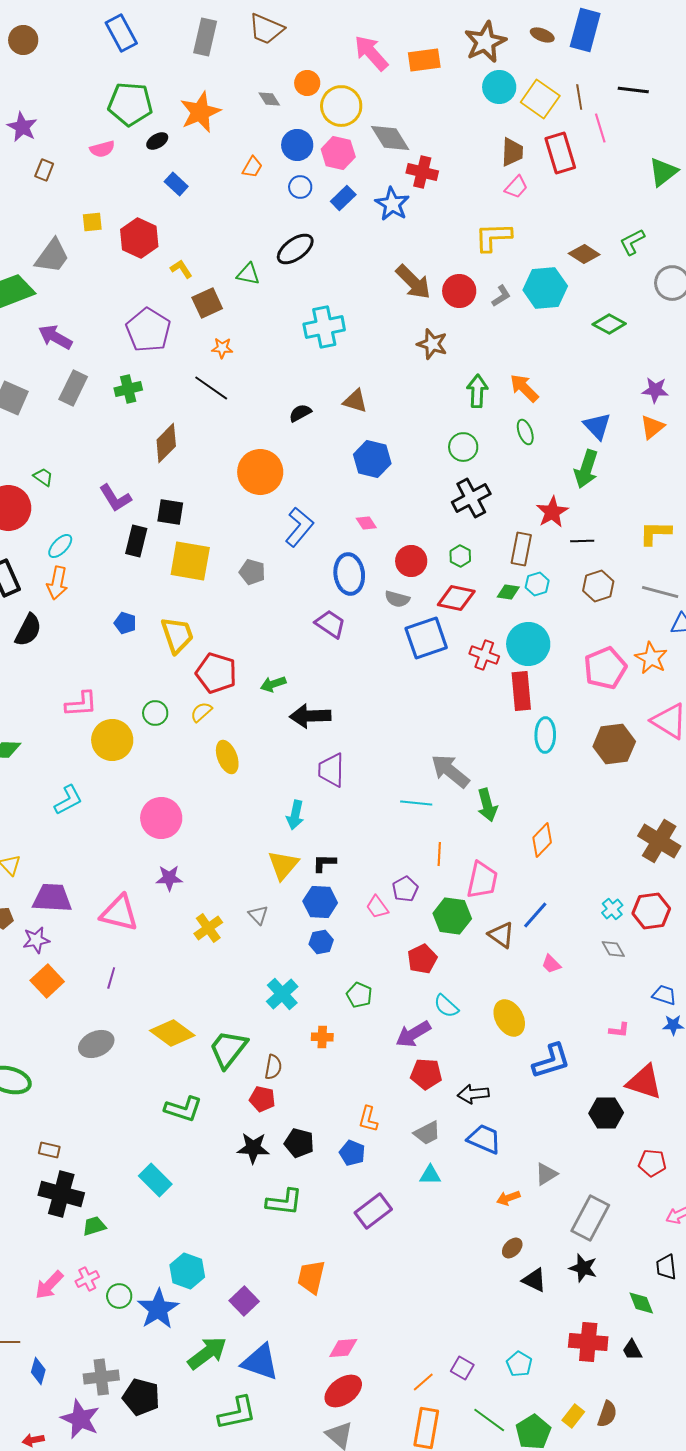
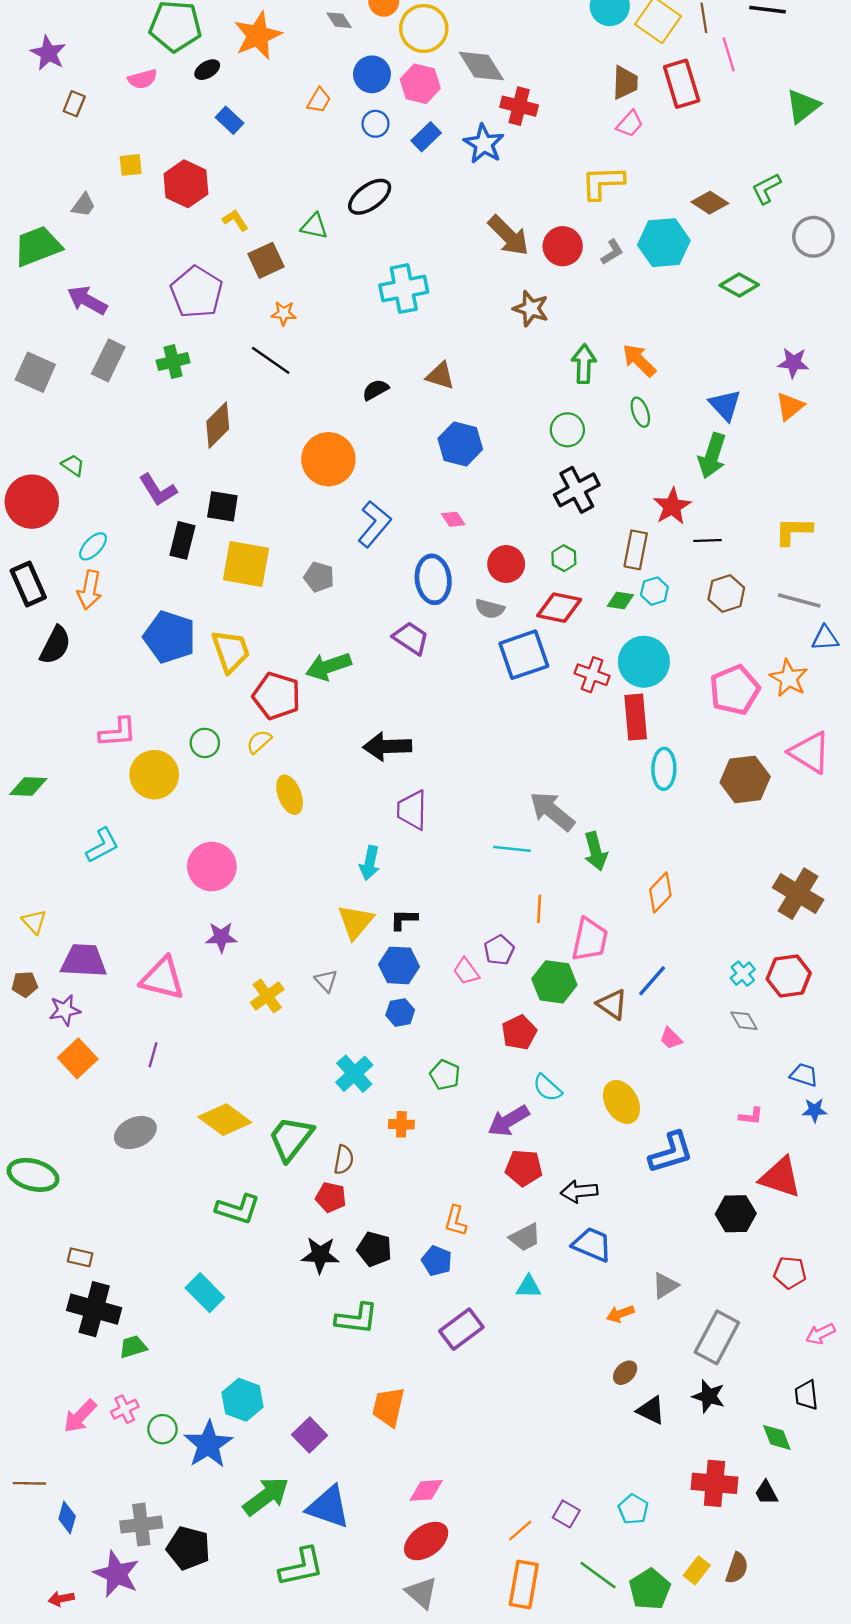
gray trapezoid: (52, 256) -> (84, 205), size x0.6
blue pentagon: (125, 623) -> (170, 637), size x2.0
green arrow: (273, 684) -> (328, 666), moved, size x1.5

